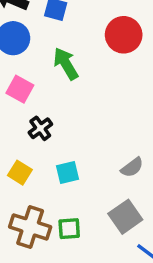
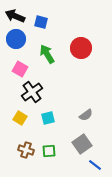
red circle: (124, 35) -> (81, 48), moved
black cross: (40, 128) -> (32, 92), size x1.5
brown cross: (30, 227) -> (26, 150), size x0.7

